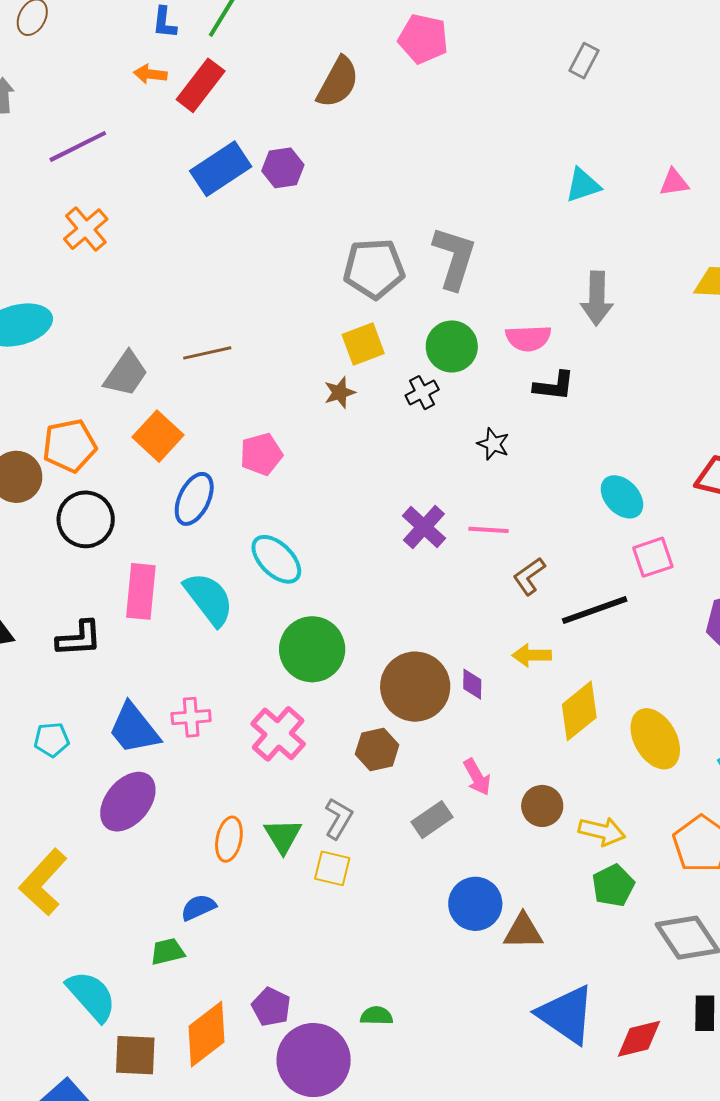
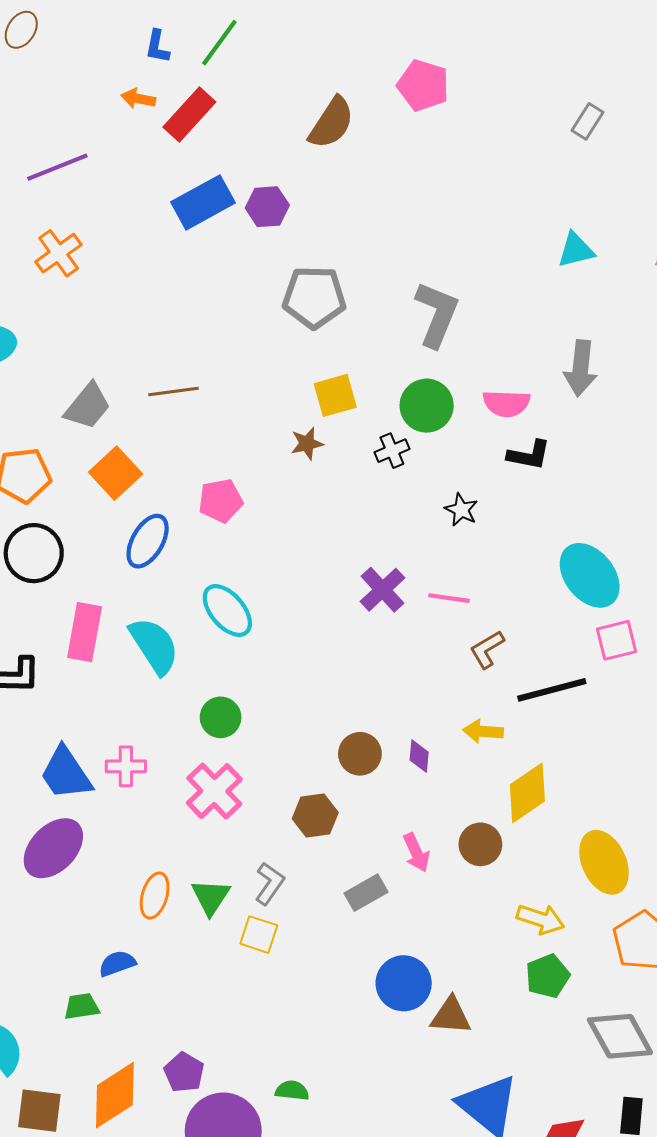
gray pentagon: (374, 269) -> (314, 297), moved
cyan ellipse: (622, 497) -> (590, 575), size x1.4
green circle: (312, 649) -> (221, 717), moved, size x0.6
brown circle: (415, 687) -> (360, 754), size x0.6
yellow ellipse: (655, 739) -> (604, 862), moved
brown circle: (542, 806) -> (480, 844), moved

